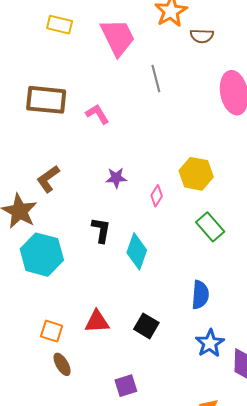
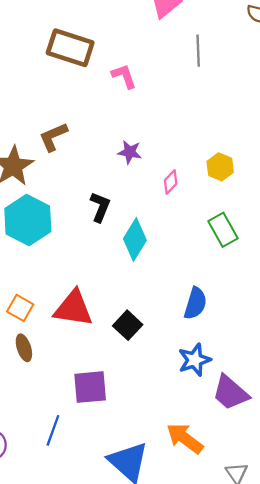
yellow hexagon: (196, 174) -> (220, 167), size x0.7
red triangle: (97, 322) -> (73, 308), size x1.4
purple square: (126, 386) -> (90, 387), size x1.4

